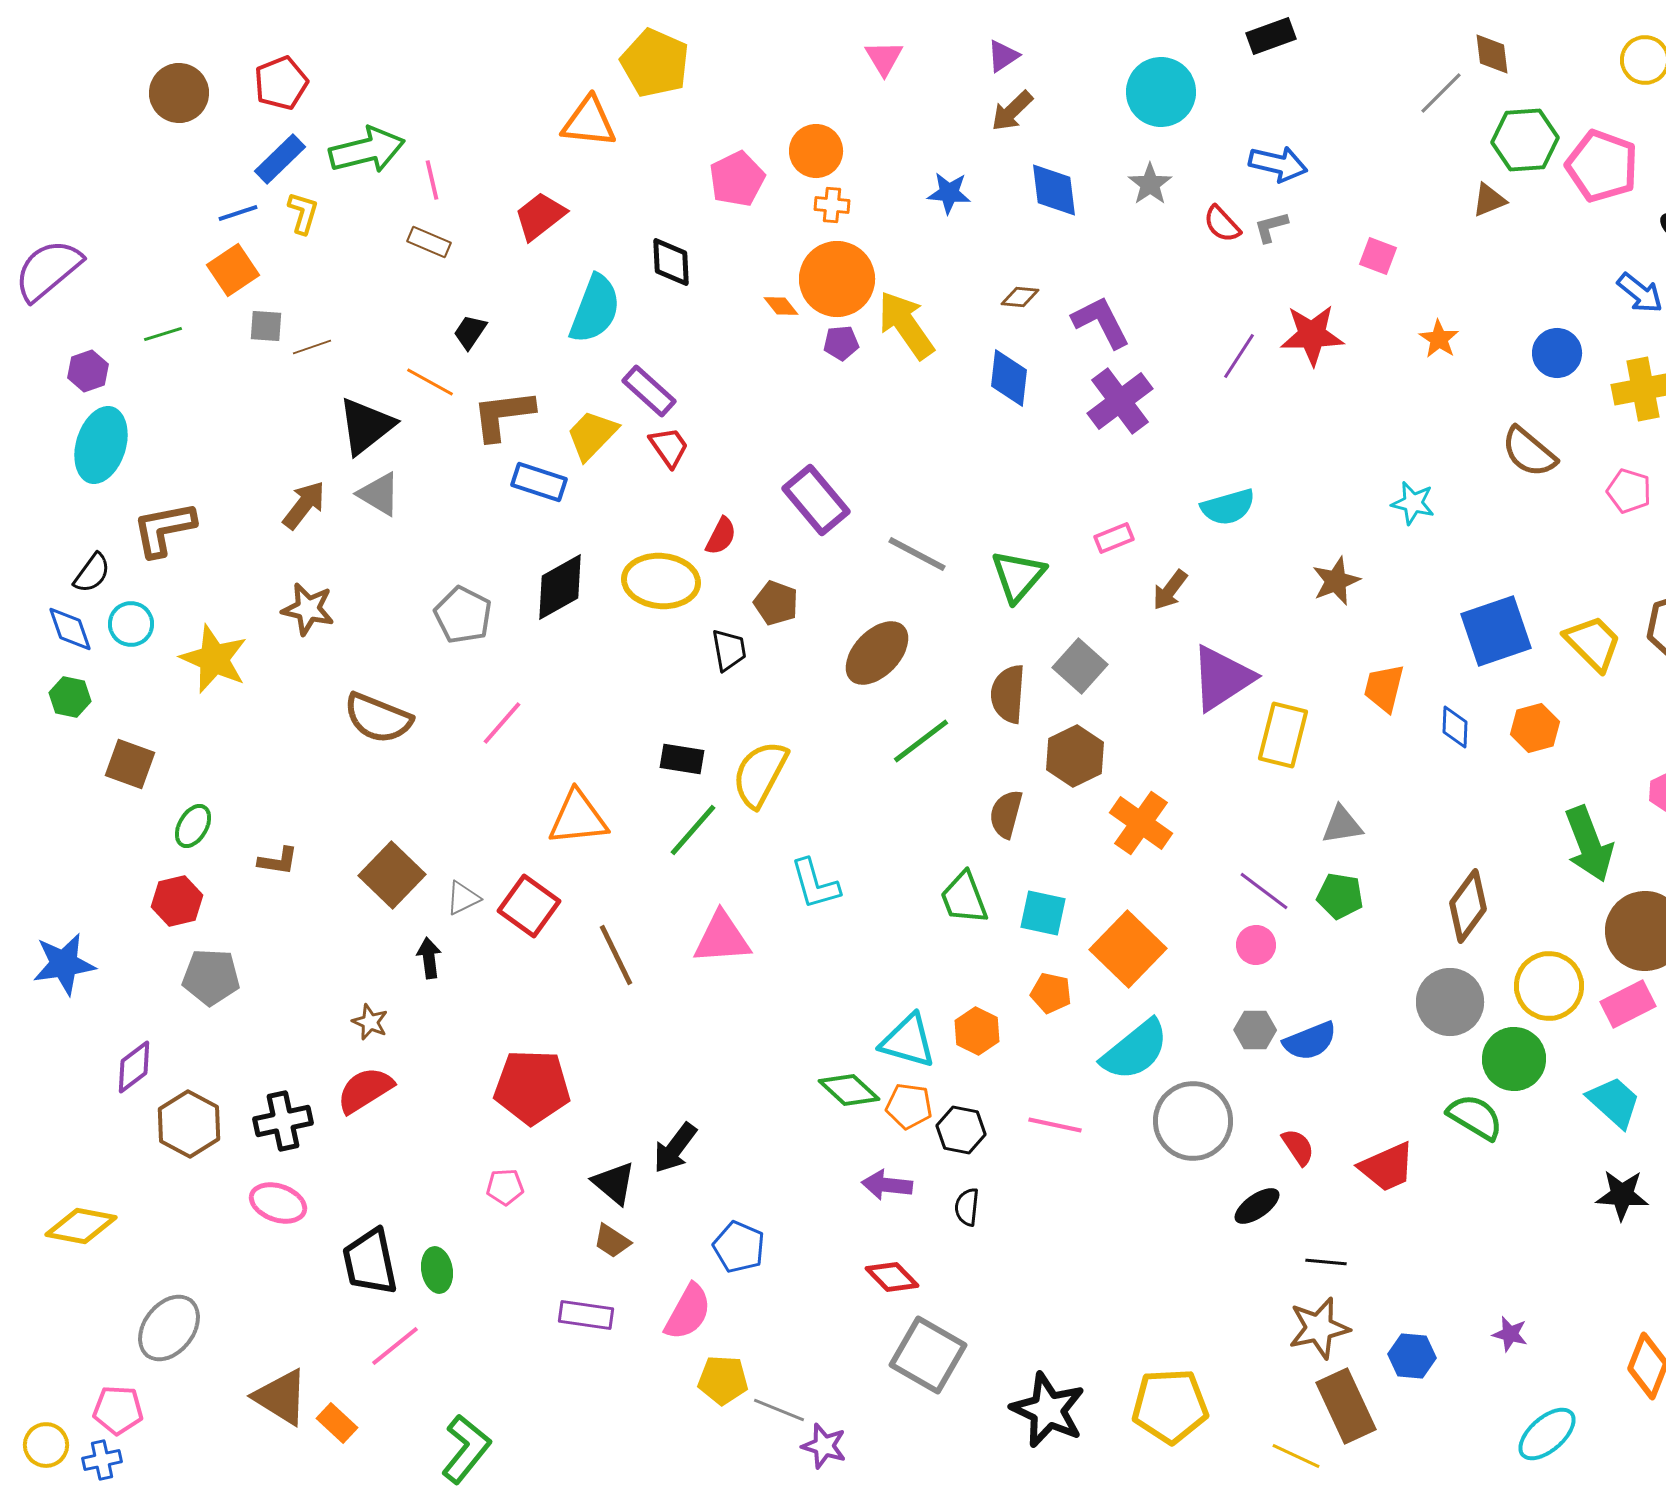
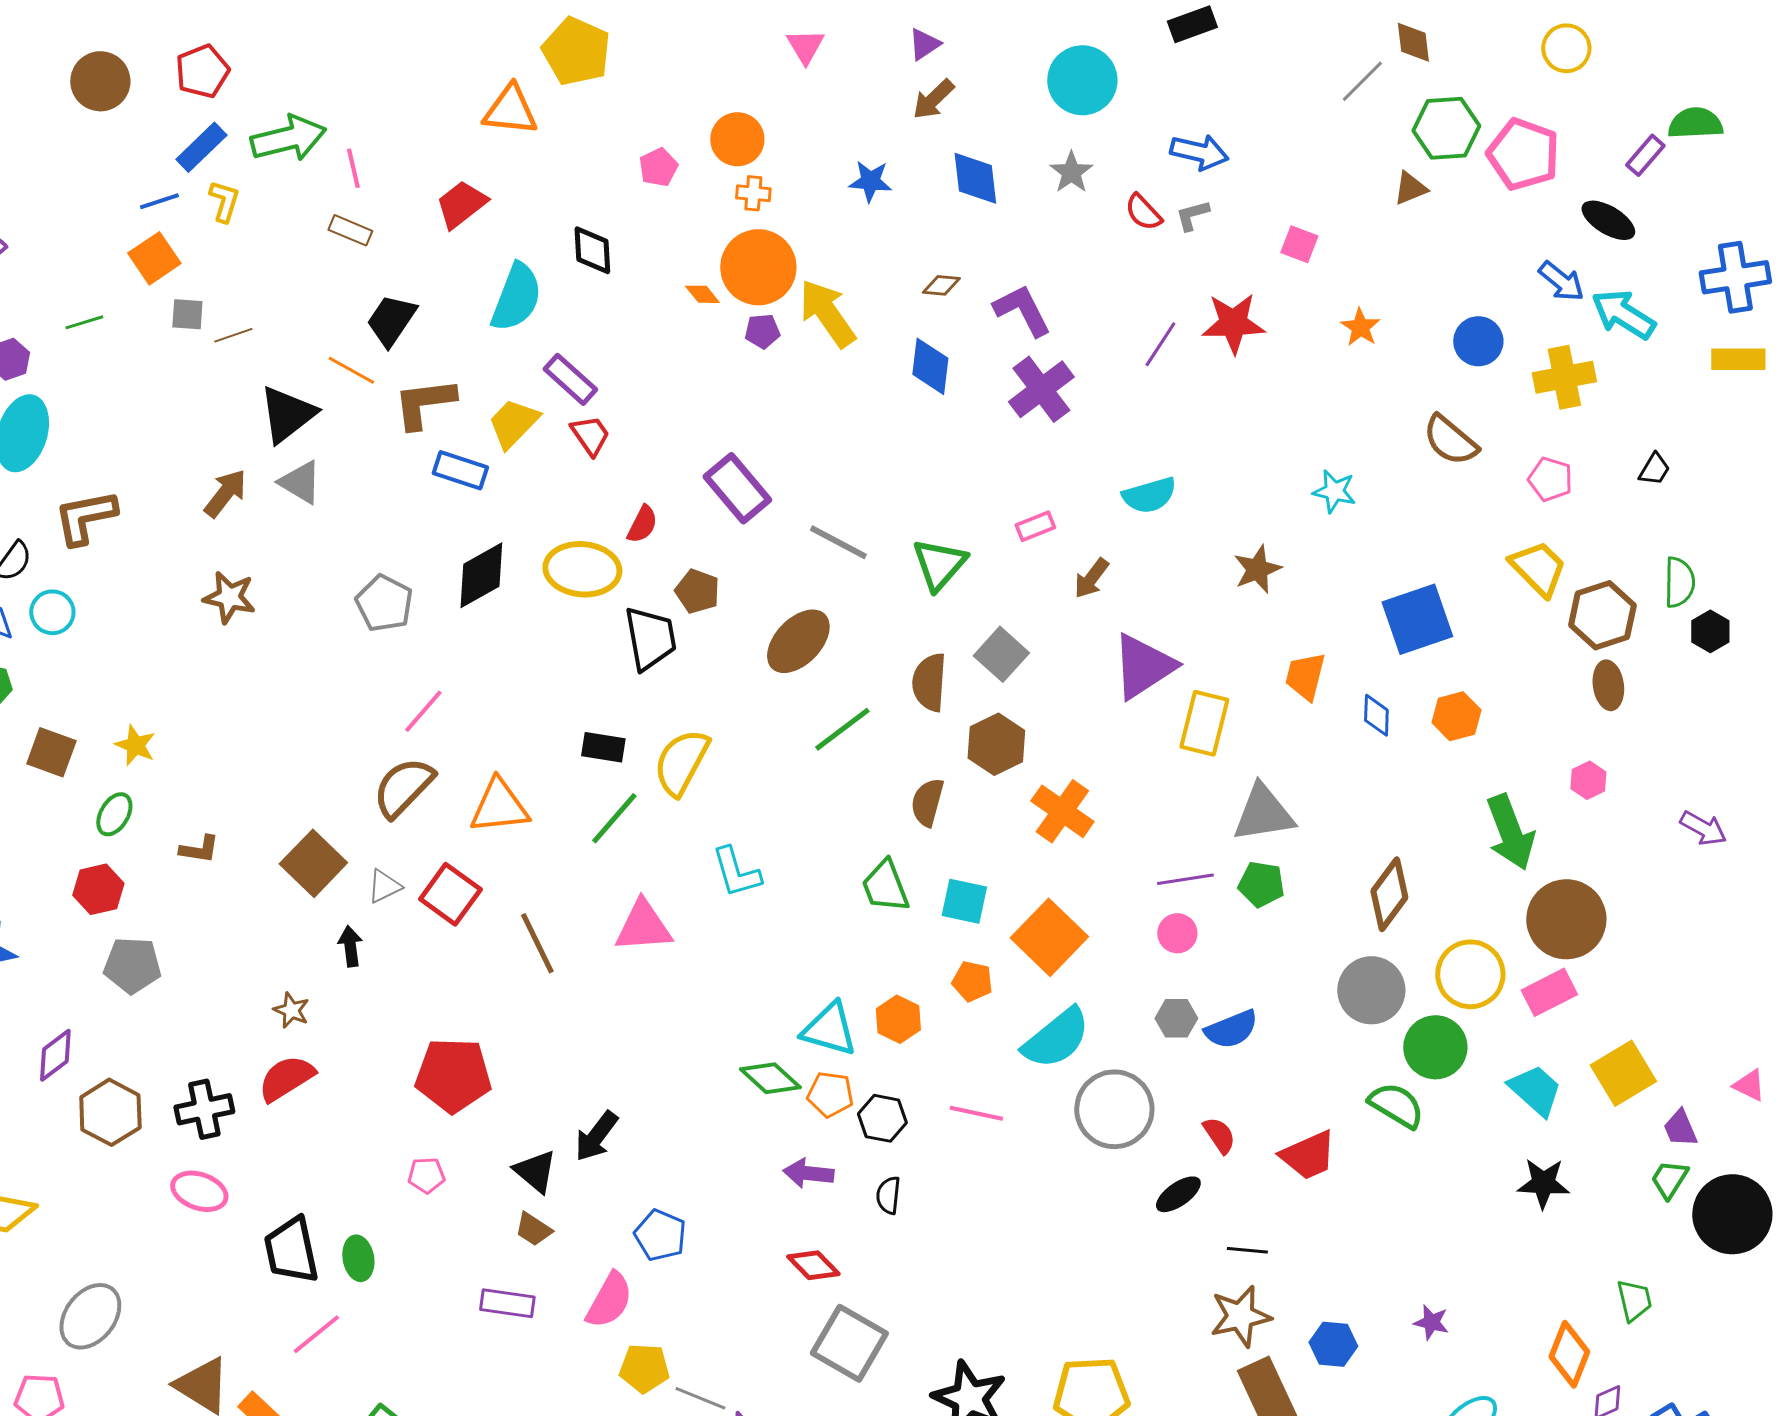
pink pentagon: (737, 179) -> (658, 167), size x0.7
black trapezoid: (470, 332) -> (391, 320), size x1.5
yellow trapezoid: (1593, 643) -> (1538, 568), moved
black trapezoid: (729, 650) -> (650, 638), size x1.5
yellow star: (214, 659) -> (135, 745), moved, size x0.6
brown semicircle: (378, 718) -> (403, 787), moved, turned 112
gray triangle: (1342, 825) -> (1263, 813), size x1.5
purple line: (1264, 891) -> (1185, 879), turned -46

